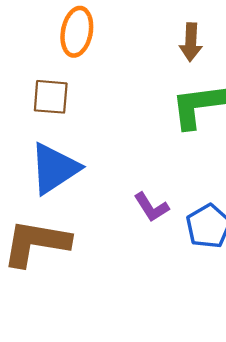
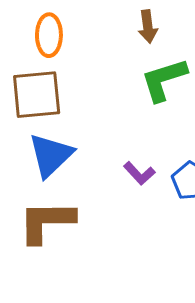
brown square: (51, 97) -> (37, 95), size x1.6

